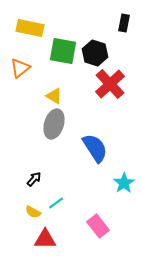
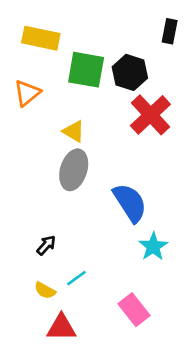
cyan star: (124, 183) -> (153, 247), moved

